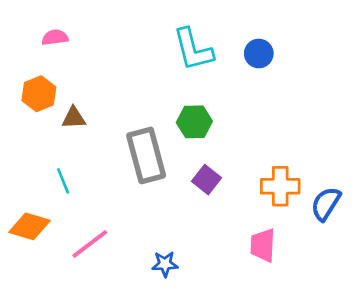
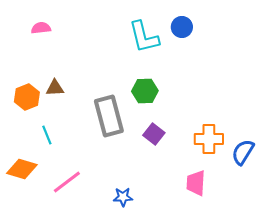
blue circle: (259, 53) -> (182, 27), moved
orange hexagon: (39, 94) -> (27, 97), moved

